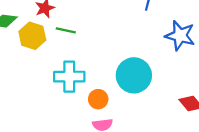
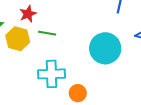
cyan circle: (134, 75) -> (105, 48), moved

